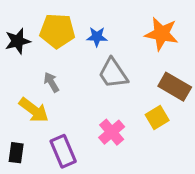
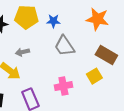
gray arrow: (51, 82) -> (22, 52), turned -72
pink cross: (112, 132) -> (63, 86), turned 30

